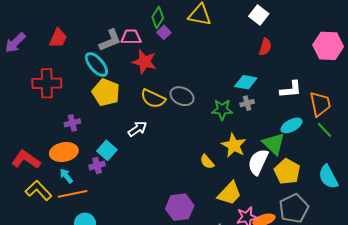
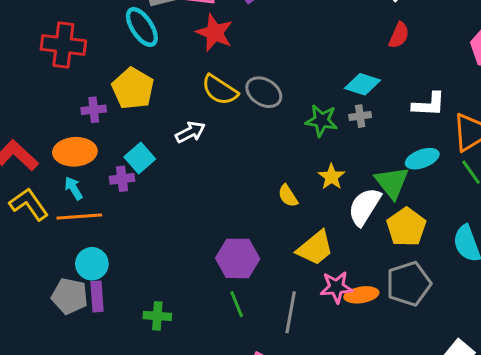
yellow pentagon: (106, 92) -> (133, 89), moved
yellow star: (234, 145) -> (331, 177), size x0.7

